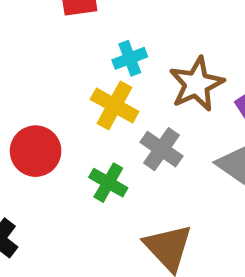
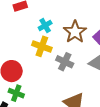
green cross: (108, 183) -> (16, 93), moved

